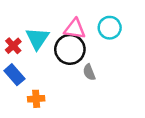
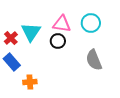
black circle: (70, 49) -> (58, 41), size x0.6
gray semicircle: (89, 72) -> (94, 60), moved, size x1.5

